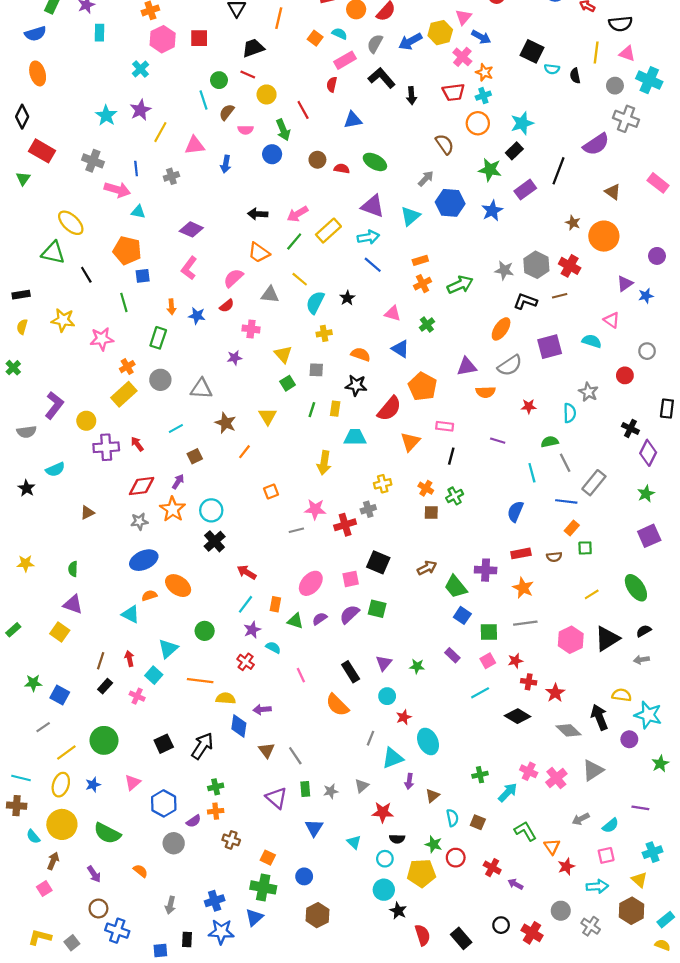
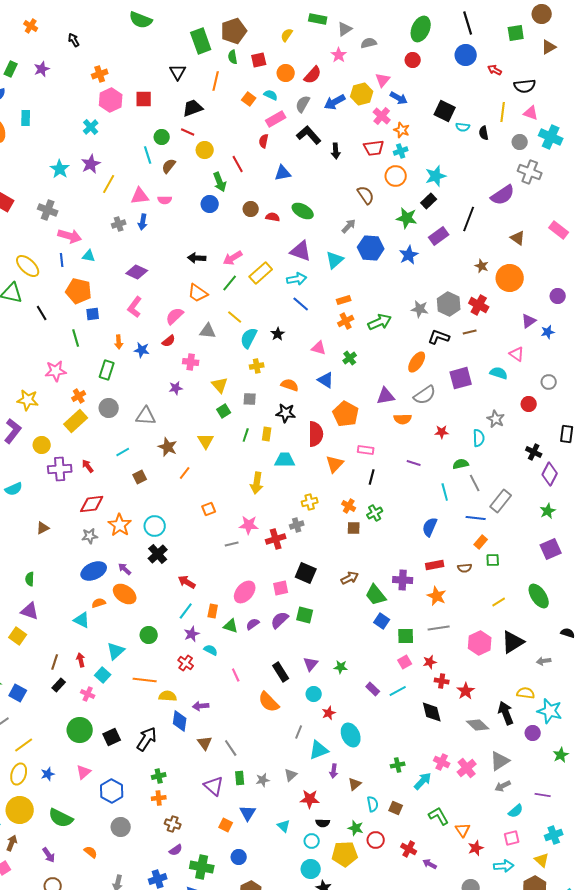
cyan rectangle: (100, 33) -> (26, 118), moved
pink semicircle: (246, 130) -> (165, 200), moved
blue arrow: (226, 164) -> (143, 222), moved
blue line: (136, 169) -> (62, 260), moved
yellow star: (63, 320) -> (28, 400), moved
red semicircle: (389, 409) -> (316, 434), turned -40
purple arrow: (178, 482) -> (125, 569), moved, turned -80
black semicircle: (644, 631) -> (568, 633), moved, turned 48
purple rectangle: (452, 655) -> (373, 689), moved
black diamond: (518, 716) -> (432, 712), turned 45
green circle: (104, 740) -> (80, 730), moved
gray arrow: (581, 819) -> (503, 786), moved
purple semicircle: (194, 821) -> (176, 850), moved
orange square: (268, 858) -> (226, 825), moved

